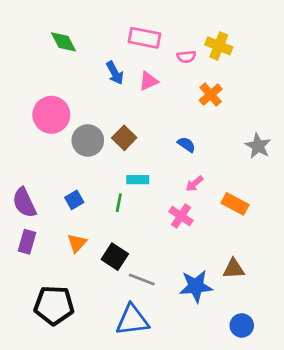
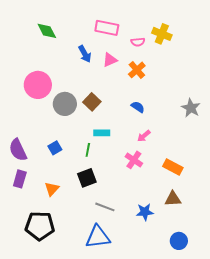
orange cross: (211, 95) -> (137, 70), moved
orange rectangle: (235, 204) -> (173, 167), moved
orange triangle: (77, 243) -> (52, 189), moved
black square: (115, 257) -> (87, 178), moved, turned 36
blue star: (196, 286) -> (145, 212), size x0.7

